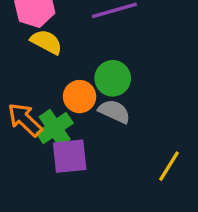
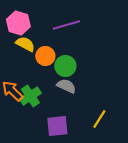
orange circle: (80, 97) -> (45, 56), moved
purple square: (70, 156) -> (57, 126), moved

